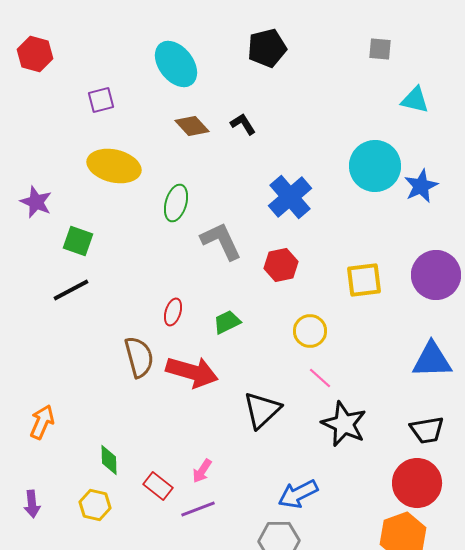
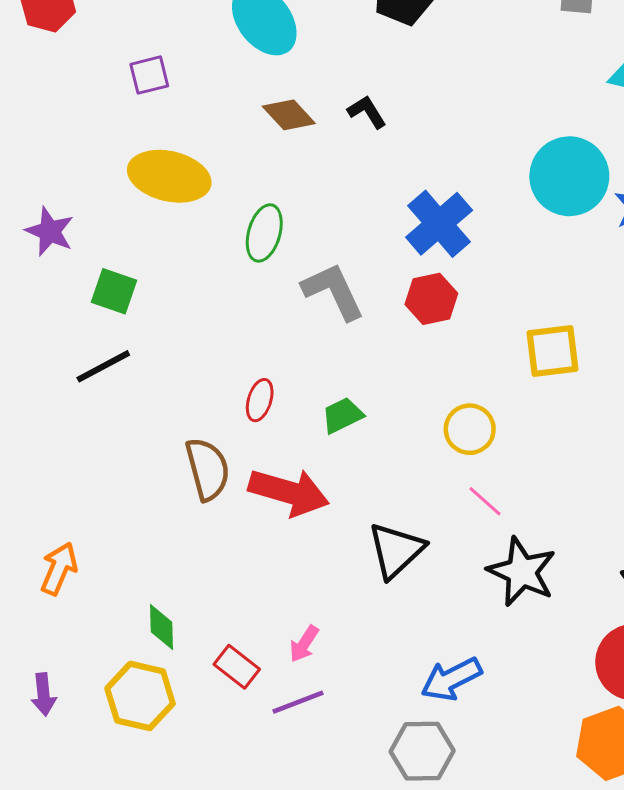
red hexagon: (281, 265) -> (431, 299), moved
yellow hexagon: (95, 505) -> (140, 696), size x1.4

